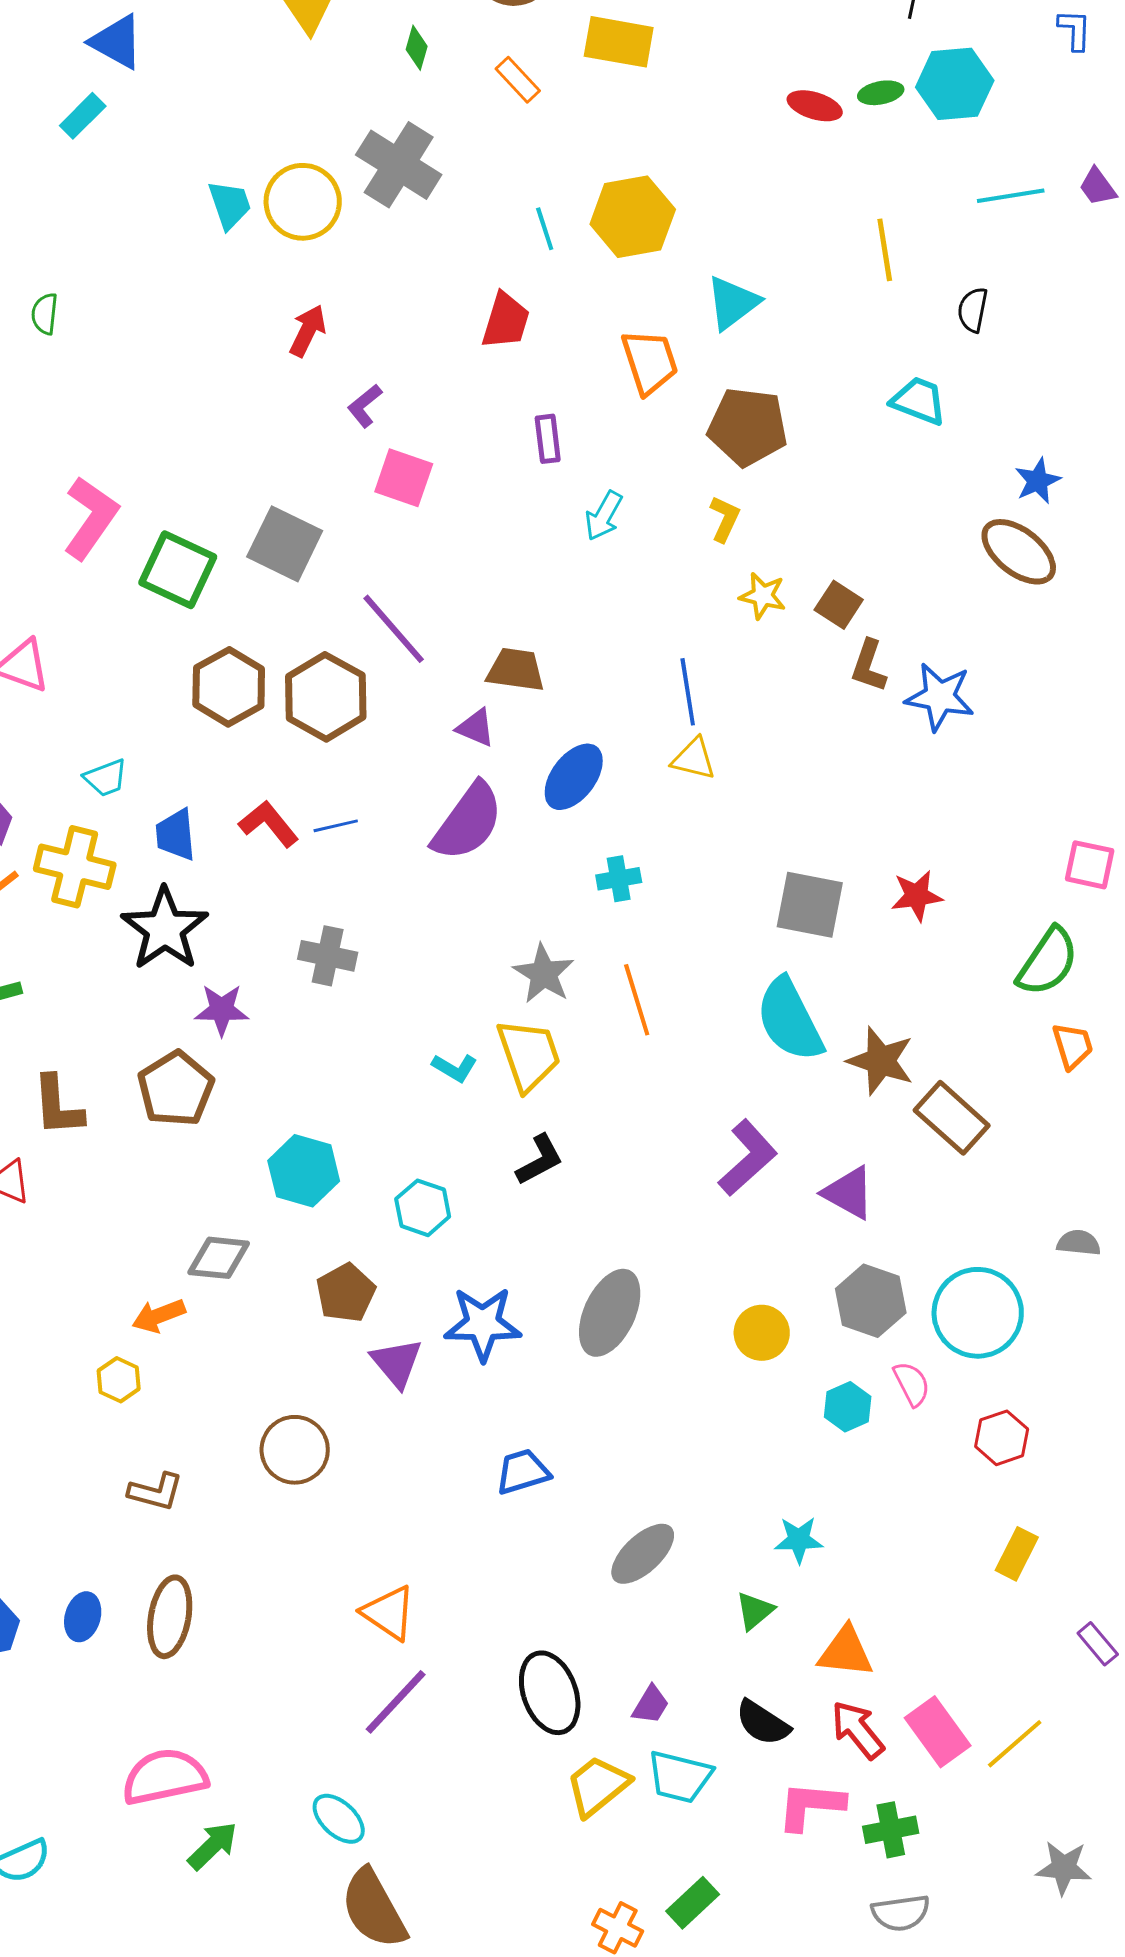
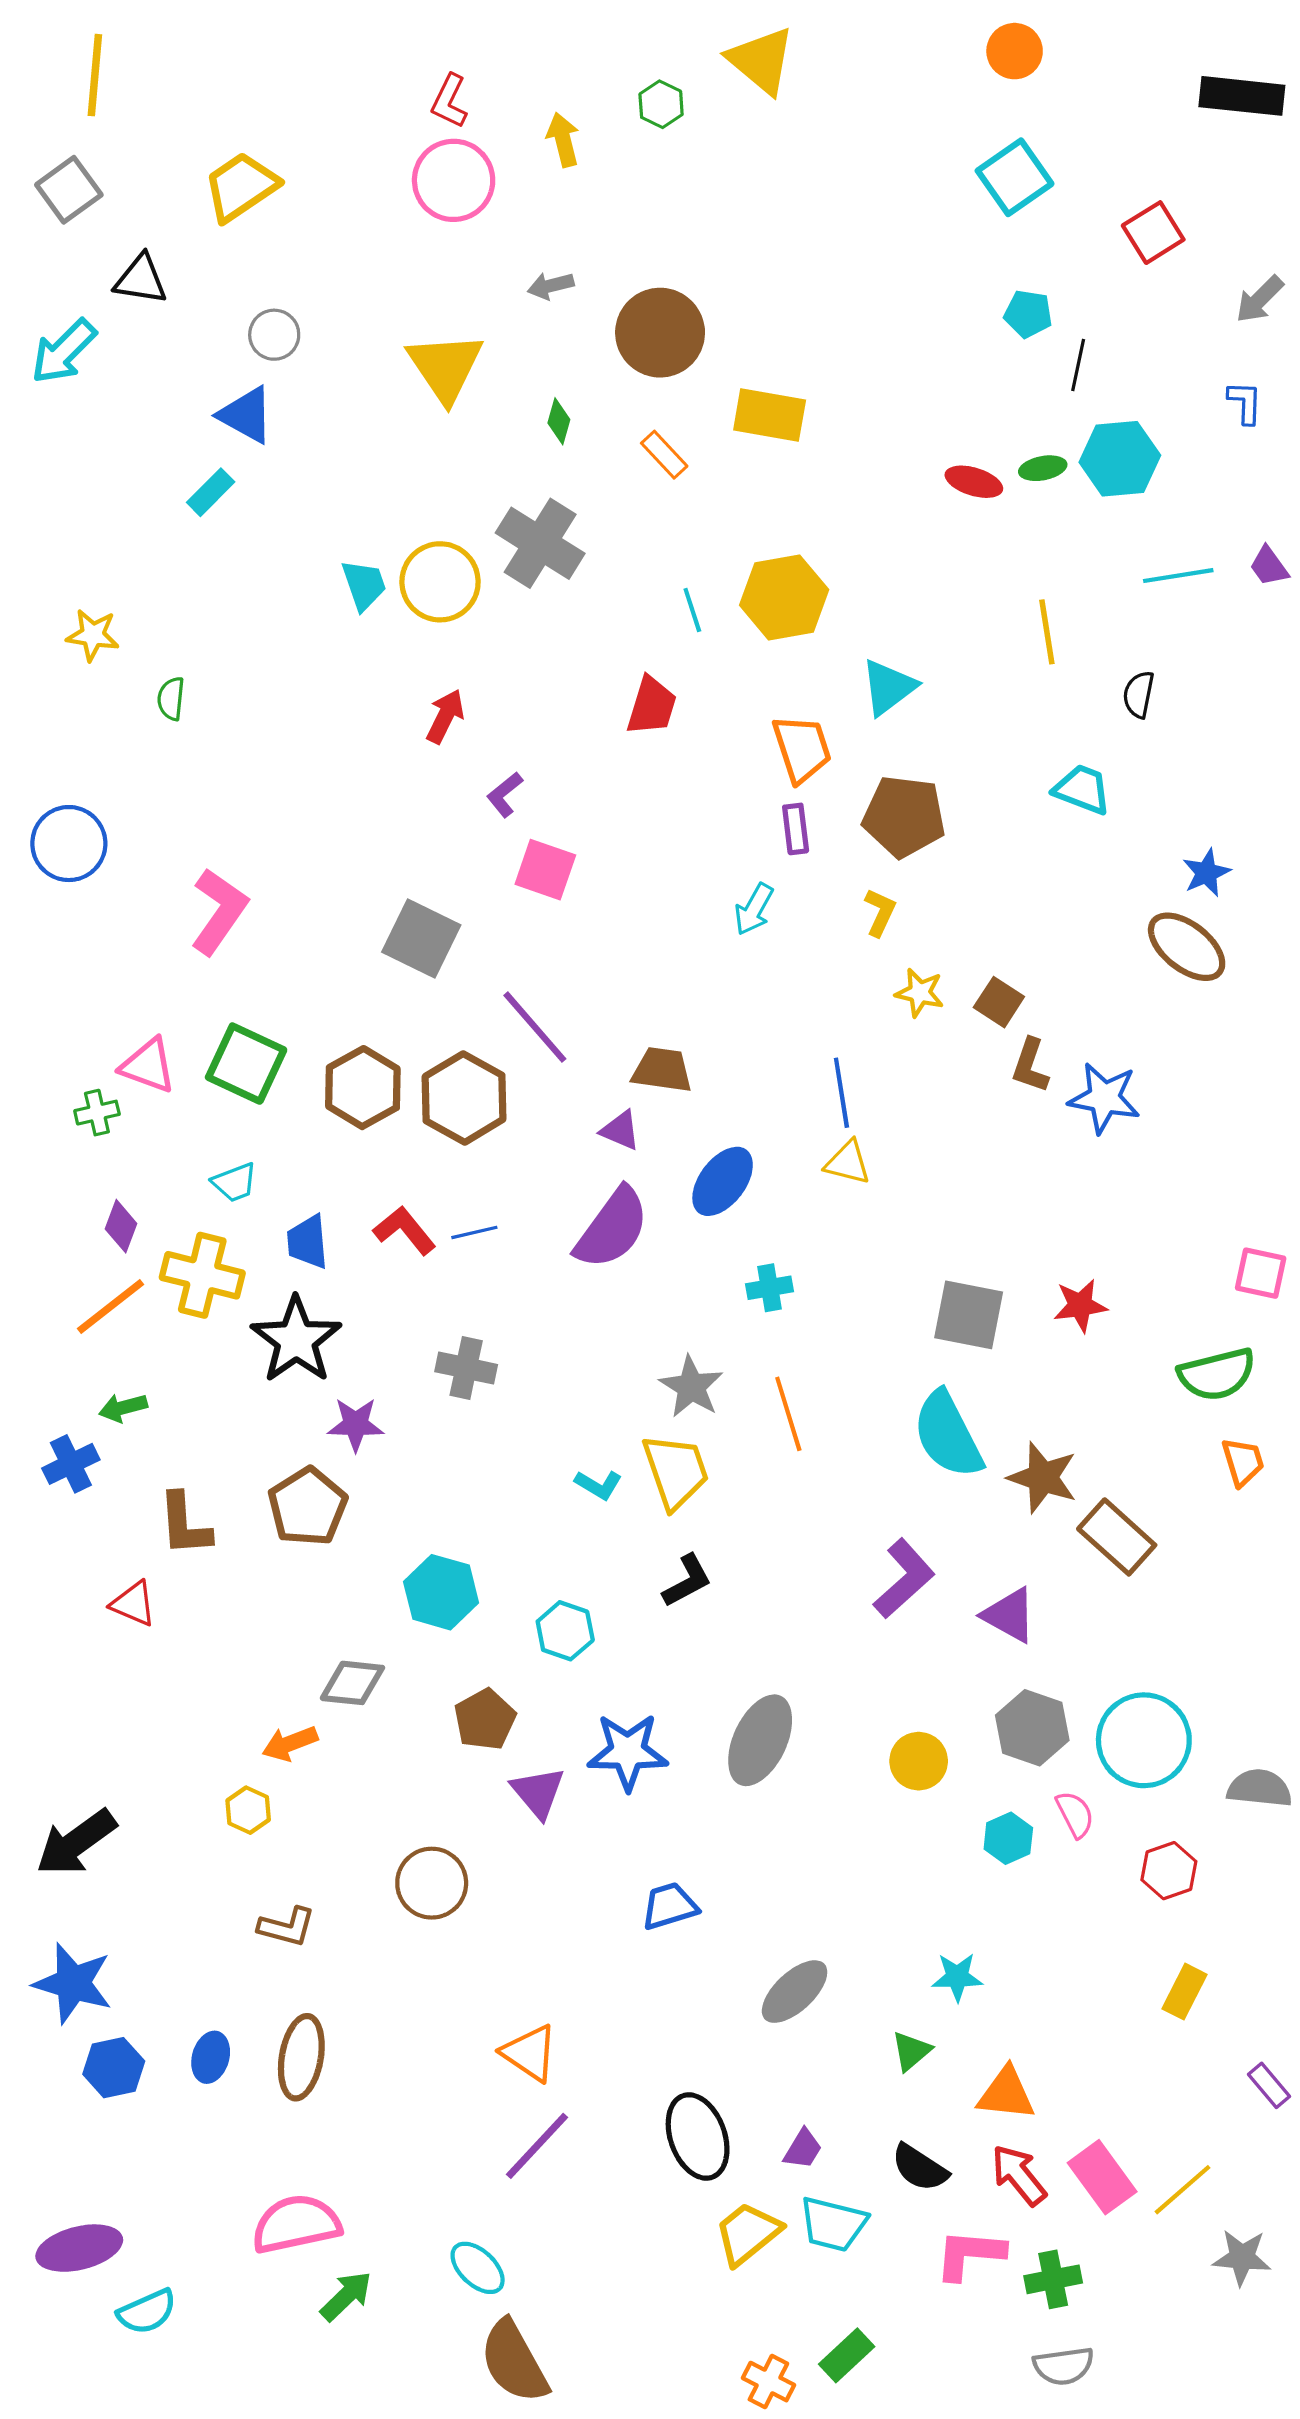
purple rectangle: (548, 439) -> (796, 829), moved
green square: (178, 570) -> (246, 1064), moved
green semicircle: (1048, 962) -> (1217, 1374), turned 42
gray semicircle: (1079, 1243) -> (1260, 1788), moved, size x1.4
gray star: (1064, 1868) -> (1242, 2257), moved

